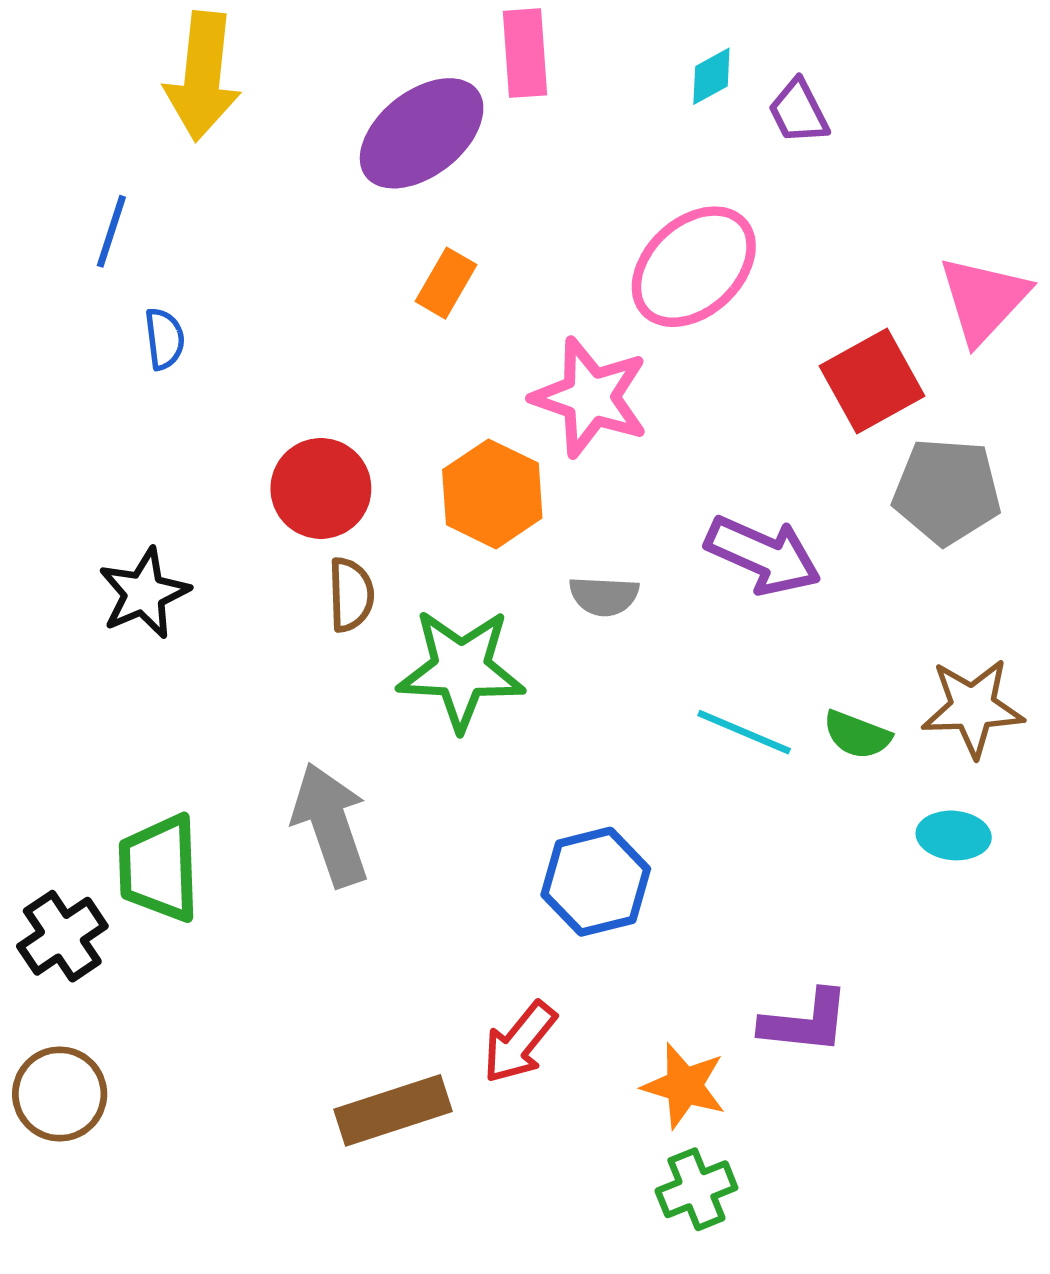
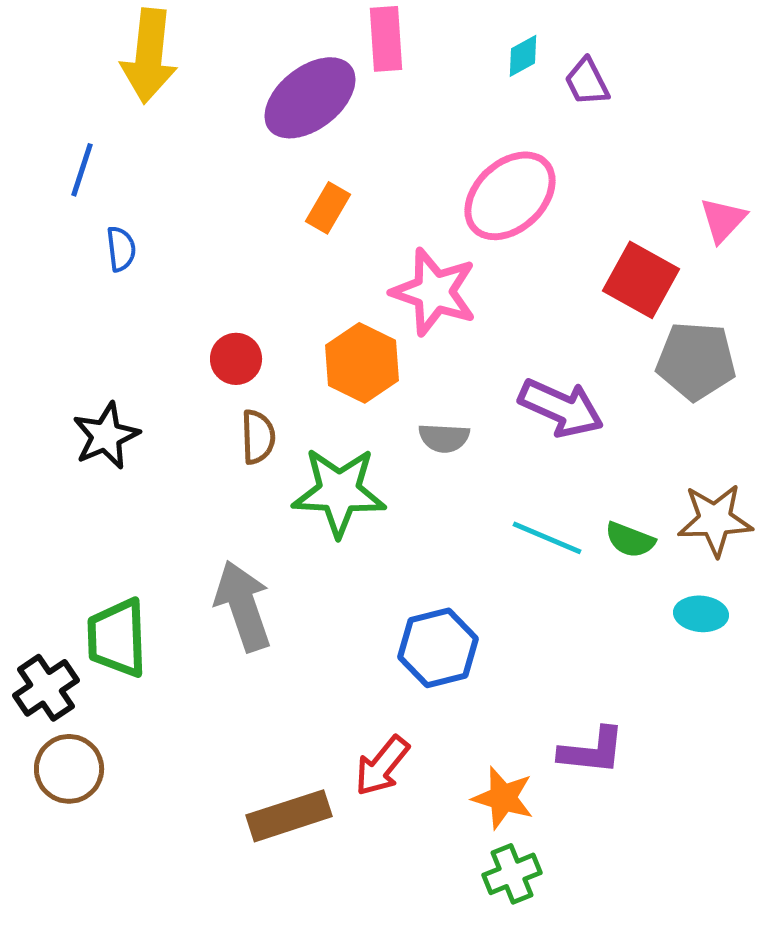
pink triangle: (984, 299) -> (723, 220), size x0.7
red square: (872, 381) -> (641, 280), turned -32
red circle: (321, 488) -> (236, 359), size x0.7
brown circle: (60, 1094) -> (69, 769), moved

